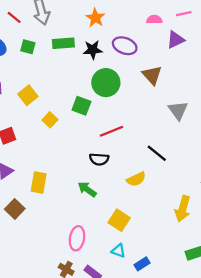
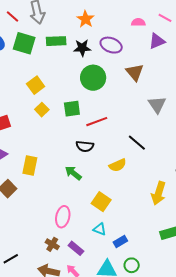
pink line: (184, 14) -> (165, 18), turned 40
green square: (28, 47) -> (24, 43), size x1.6
yellow square: (28, 95) -> (36, 85), moved
green square: (81, 106) -> (72, 109), moved, turned -30

